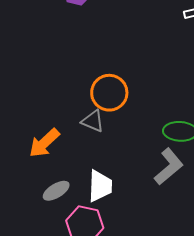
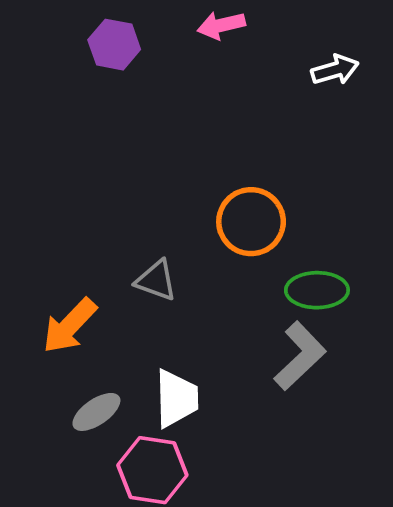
orange circle: (109, 93) -> (251, 222), moved

